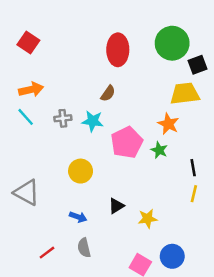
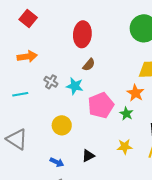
red ellipse: (118, 50) -> (82, 34), moved
cyan line: (26, 117) -> (20, 94), moved, turned -63
gray cross: (63, 118) -> (51, 82), turned 32
yellow star: (148, 219) -> (125, 147), moved

